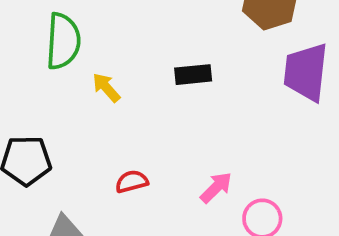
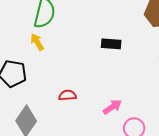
yellow arrow: (106, 88) -> (37, 42), moved

